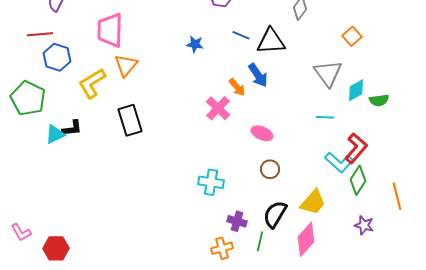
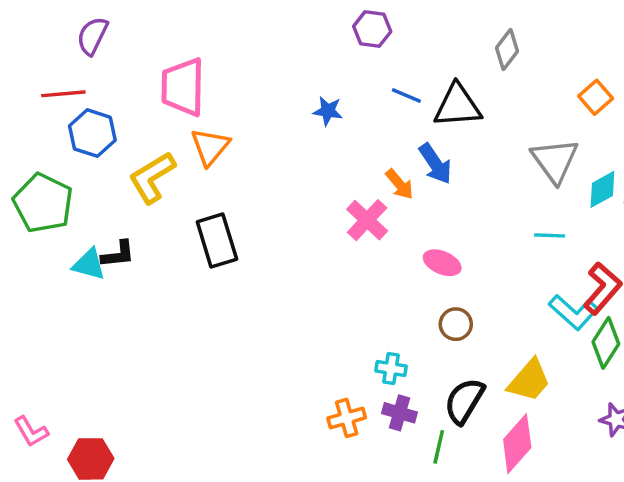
cyan triangle: (55, 134) -> (89, 264), turned 40
cyan cross: (211, 182) -> (391, 368), moved, size x0.7
orange cross: (222, 248) -> (347, 418), moved

